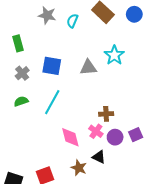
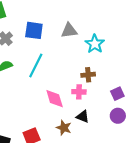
cyan star: (114, 55) -> (95, 44), moved
pink cross: (96, 131) -> (79, 92), turned -32
purple circle: (115, 137) -> (118, 116), moved

